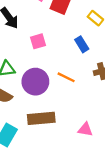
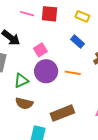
purple circle: (35, 82) -> (46, 71), moved

